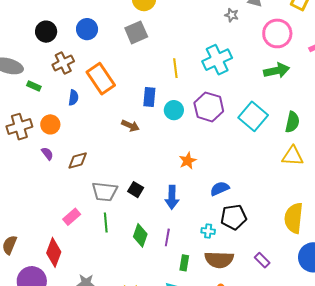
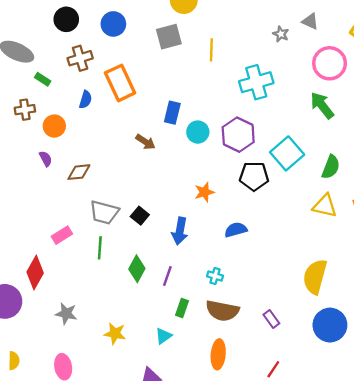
yellow line: (175, 68) -> (211, 50), moved
green arrow: (277, 71) -> (322, 105), turned -125
brown cross: (19, 127) -> (25, 110), moved, size x0.7
black pentagon: (234, 217) -> (254, 176), moved

